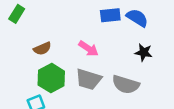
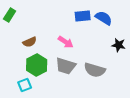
black star: (144, 52) -> (119, 45), moved

